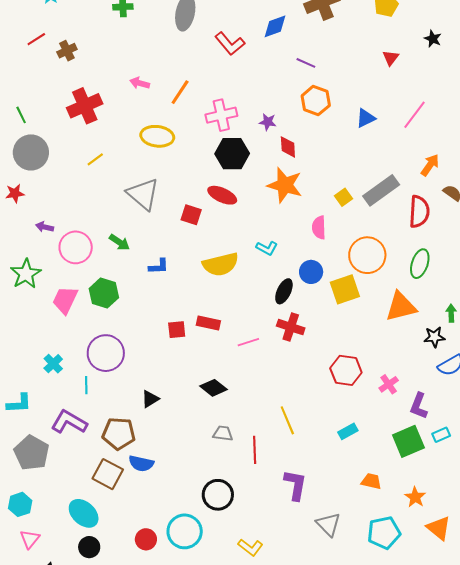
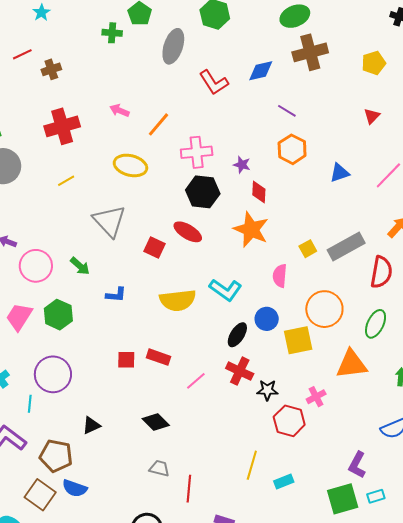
cyan L-shape: (267, 248) -> (226, 290), size x1.5
black star: (434, 337) -> (267, 390), moved
pink line: (248, 342) -> (196, 381), turned -30
pink cross: (389, 384) -> (316, 397), moved
yellow line: (287, 420) -> (252, 465), moved, turned 32

